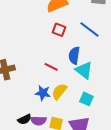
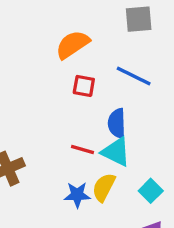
cyan triangle: (84, 70) -> (116, 152), moved
cyan square: (86, 99) -> (151, 191), turned 32

